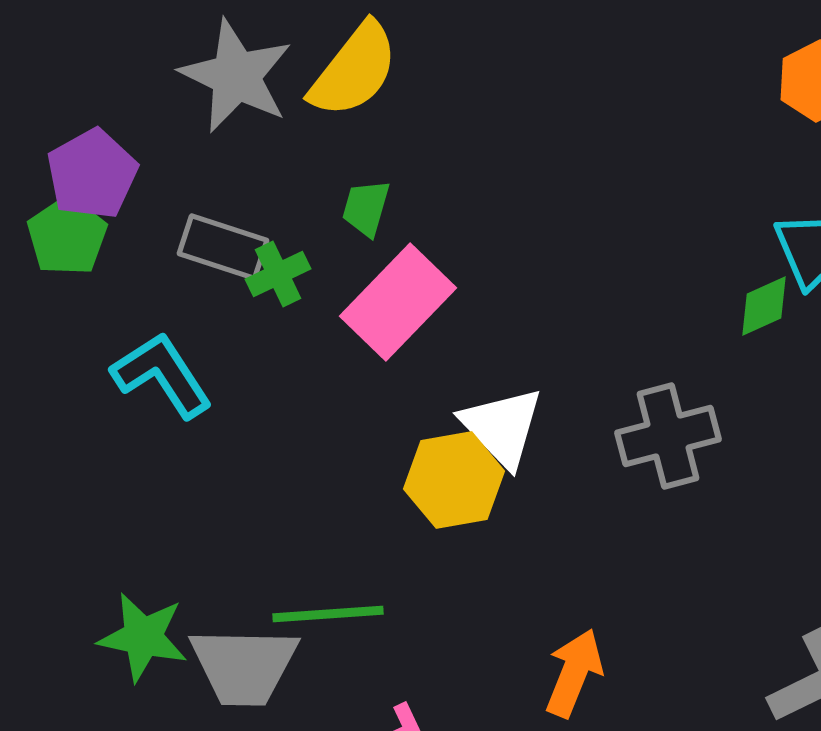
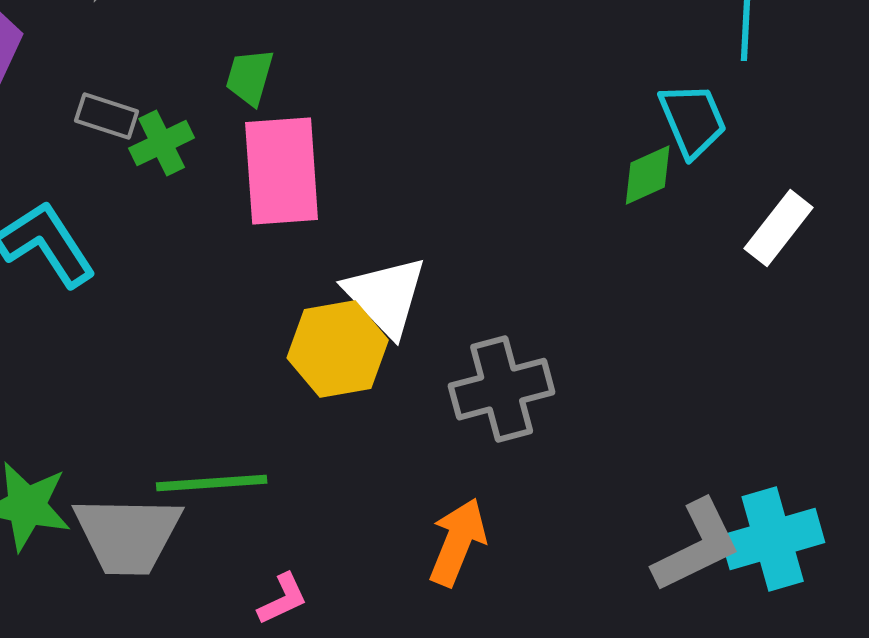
gray rectangle: (223, 247) -> (107, 116), size x0.7
pink rectangle: (398, 302) -> (282, 171), turned -48
gray cross: (668, 436) -> (502, 389), moved

